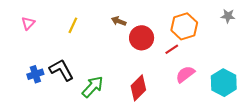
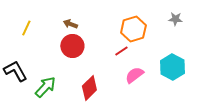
red circle: (142, 38) -> (72, 46), moved
cyan hexagon: (224, 83) -> (172, 67), moved

